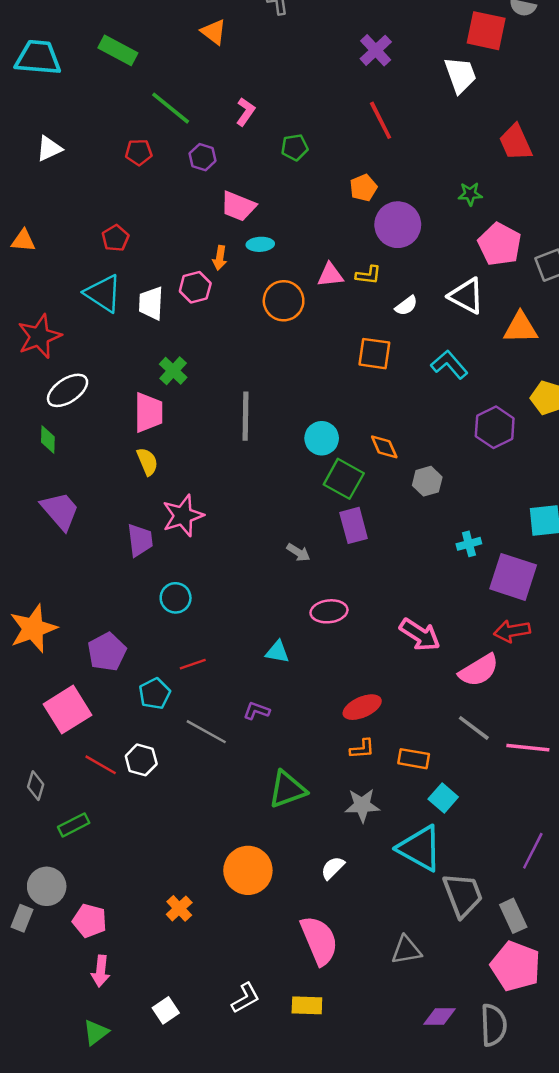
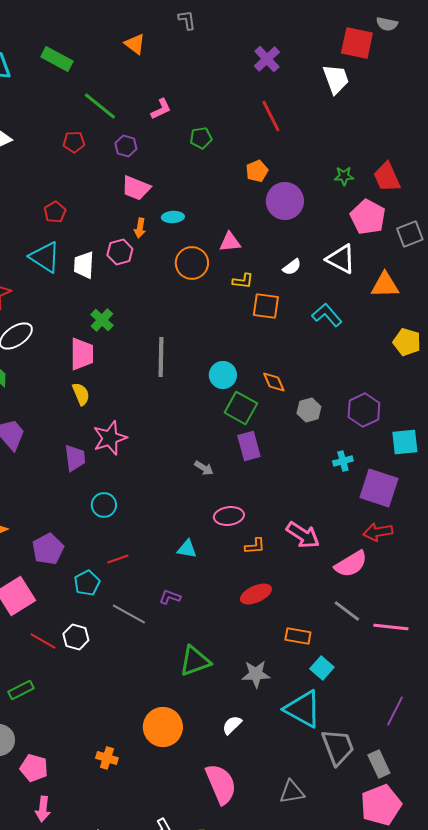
pink L-shape: (246, 112) -> (161, 109), turned 30
red trapezoid: (516, 142) -> (387, 177), moved
pink trapezoid: (238, 206) -> (136, 188), moved
yellow L-shape: (368, 275) -> (243, 281), moved
purple hexagon: (495, 427) -> (364, 410), moved
orange L-shape: (362, 749) -> (255, 546), moved
orange cross: (179, 908) -> (107, 758), turned -30
pink pentagon: (516, 966) -> (381, 805), turned 30

